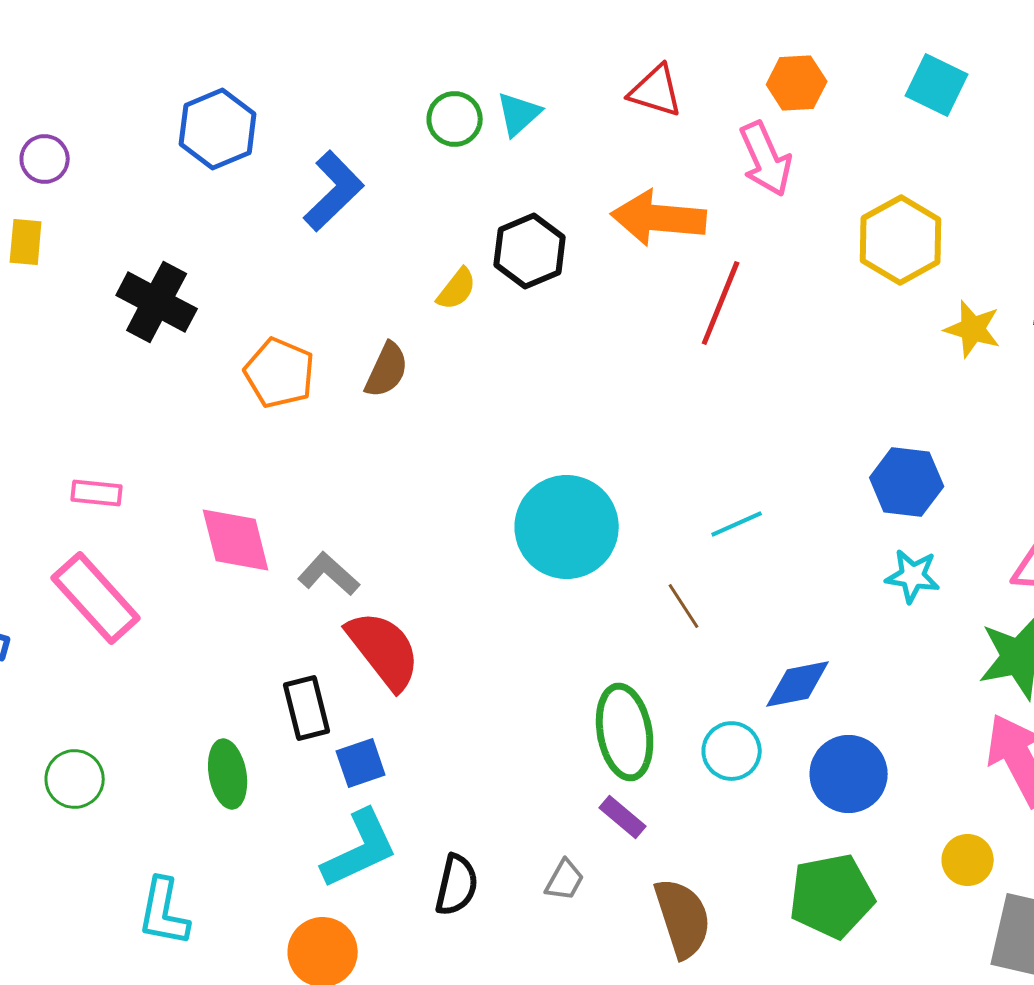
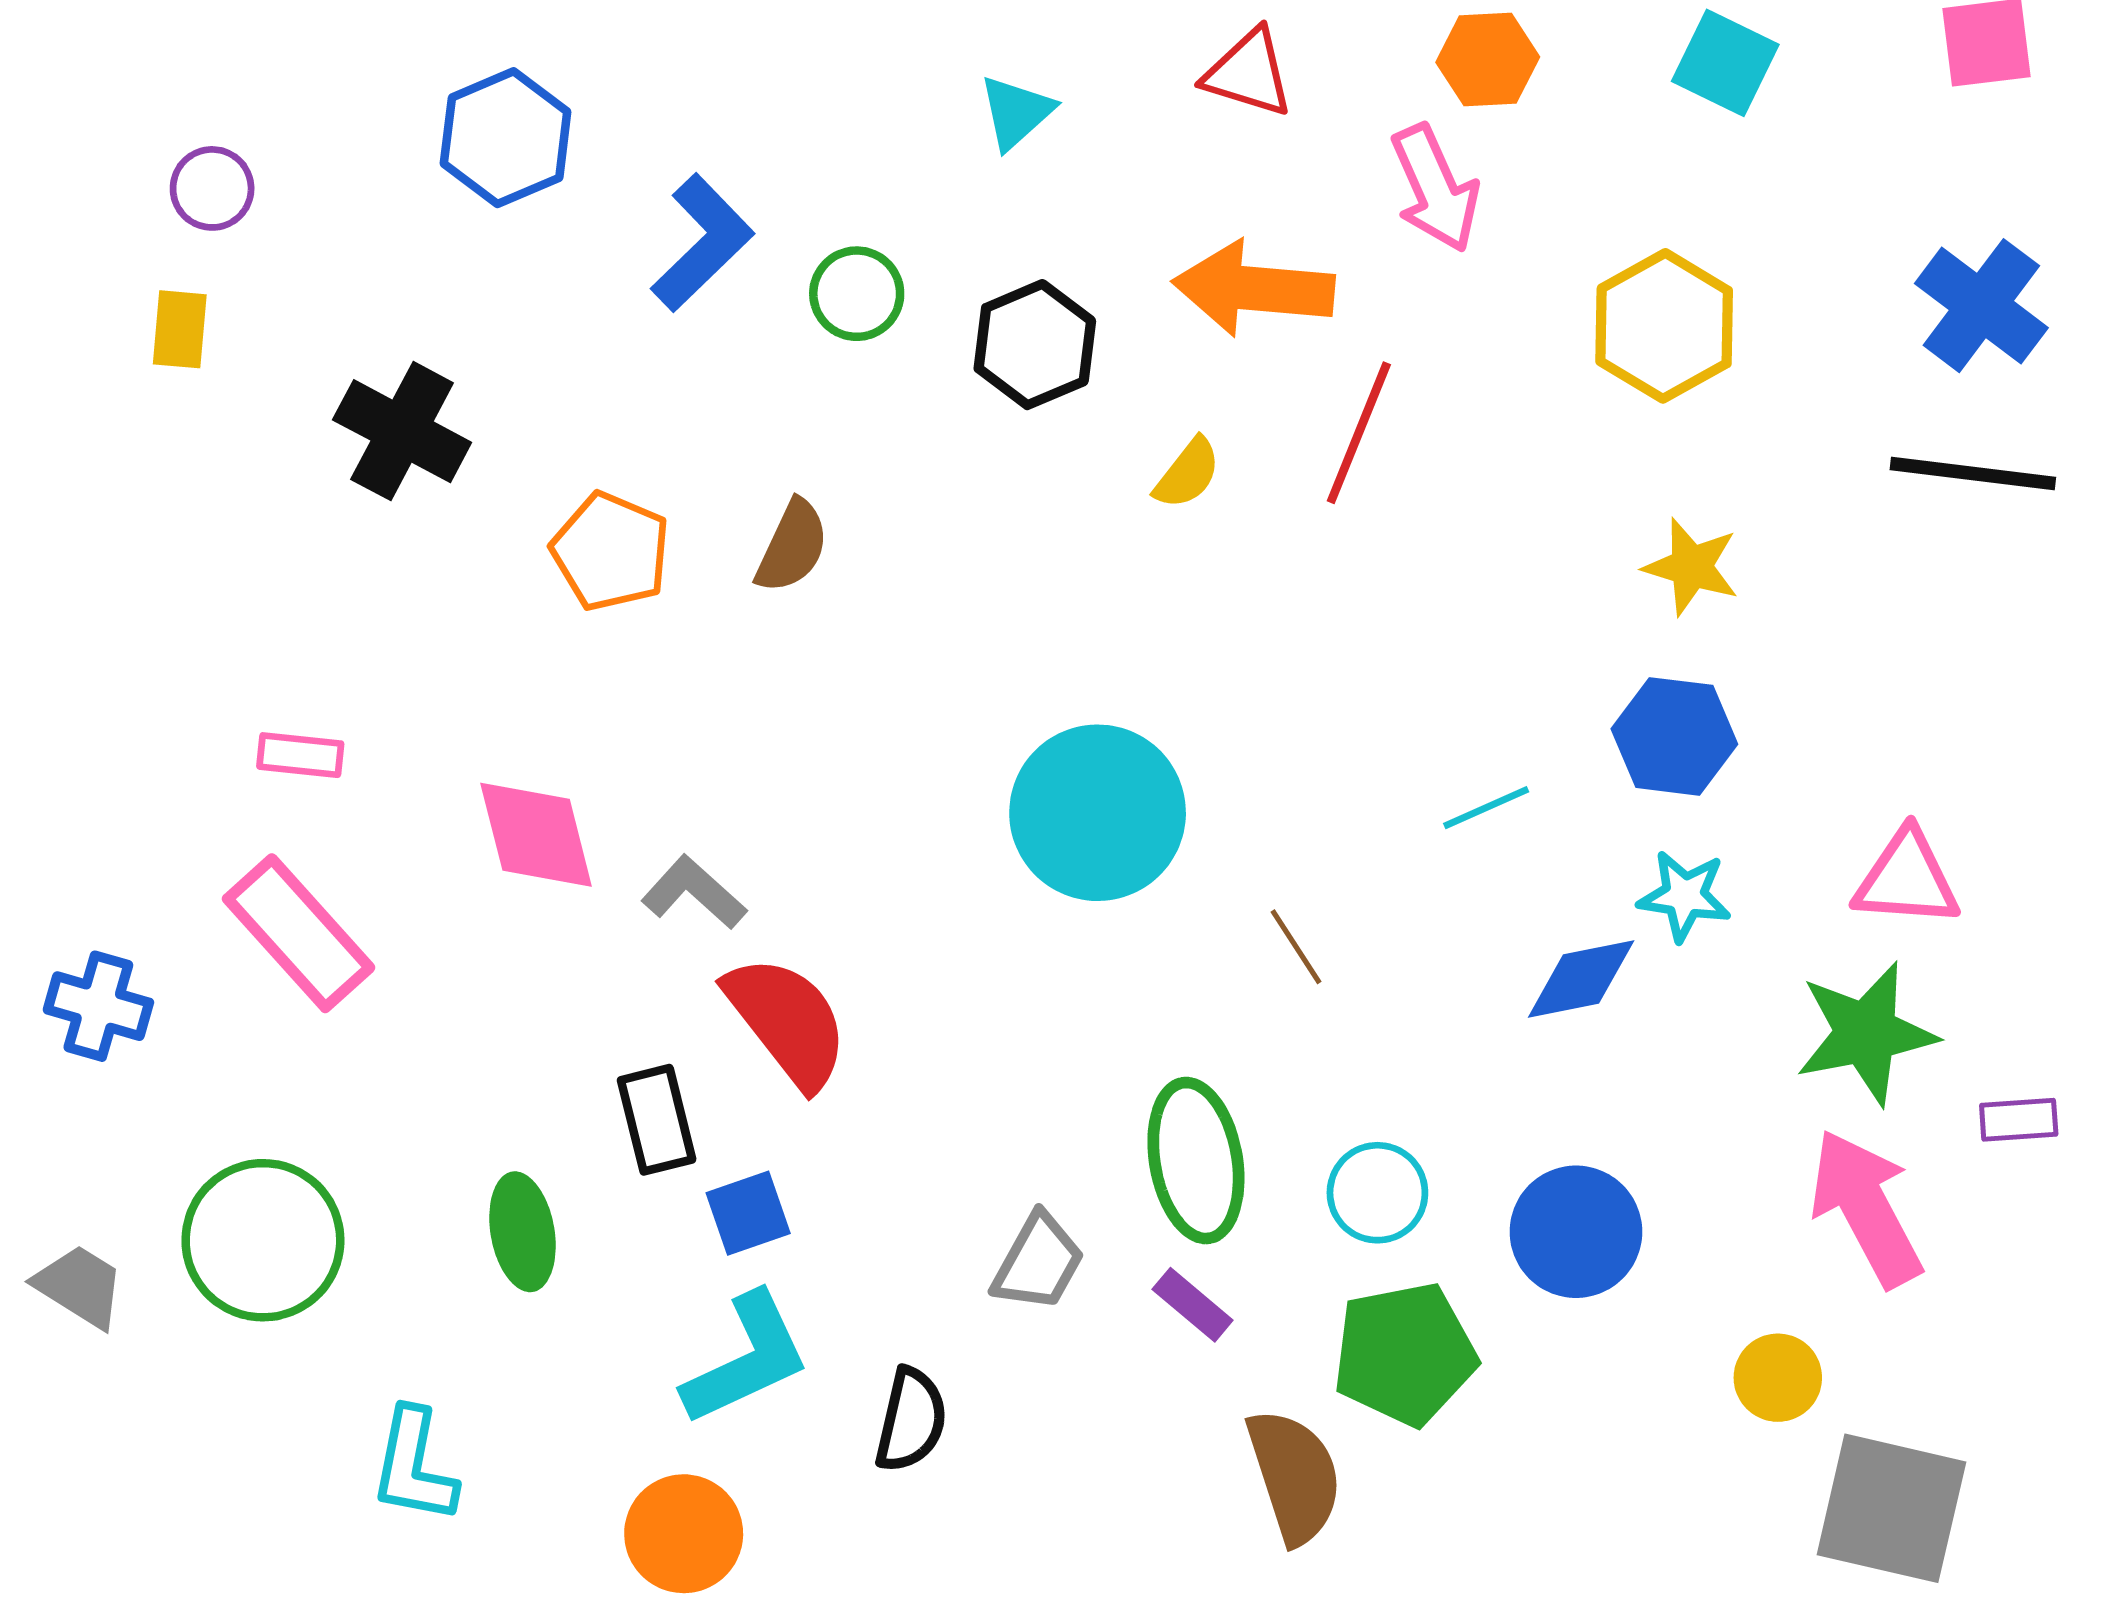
green circle: (455, 119) -> (857, 294), moved
yellow semicircle: (457, 289) -> (1187, 473), moved
yellow star: (973, 329) -> (1691, 567), moved
cyan line: (737, 524) -> (1486, 808), moved
blue diamond: (798, 684) -> (1581, 979), moved
green circle: (75, 779) -> (263, 1240), size x1.6
gray trapezoid: (565, 880) -> (1038, 1262), moved, size x1.4
green pentagon: (832, 896) -> (1405, 1354), moved

